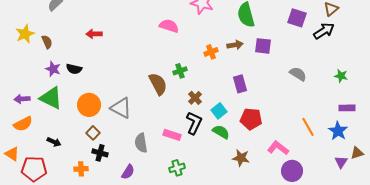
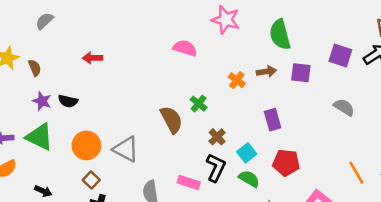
purple square: (297, 18) -> (340, 55), moved
orange cross: (211, 52) -> (237, 80), turned -32
green cross: (180, 71) -> (199, 104), turned -32

